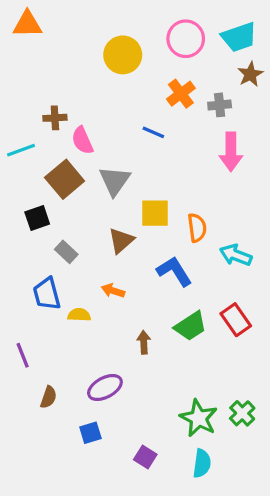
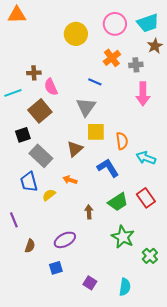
gray triangle: (115, 181) -> (86, 107), moved
gray rectangle: (66, 252) -> (41, 156), size x1.6
yellow semicircle: (79, 315) -> (49, 195), turned -40
green star: (199, 418) -> (123, 237), moved

